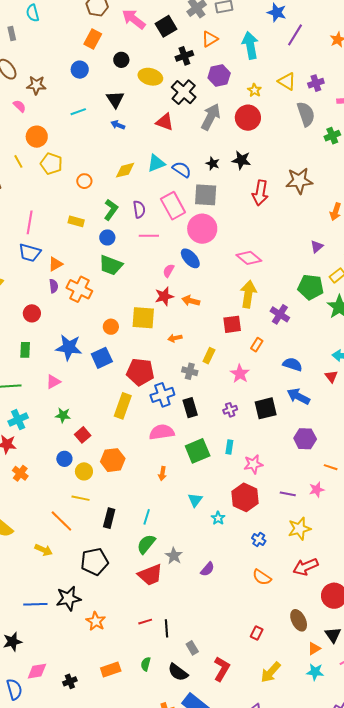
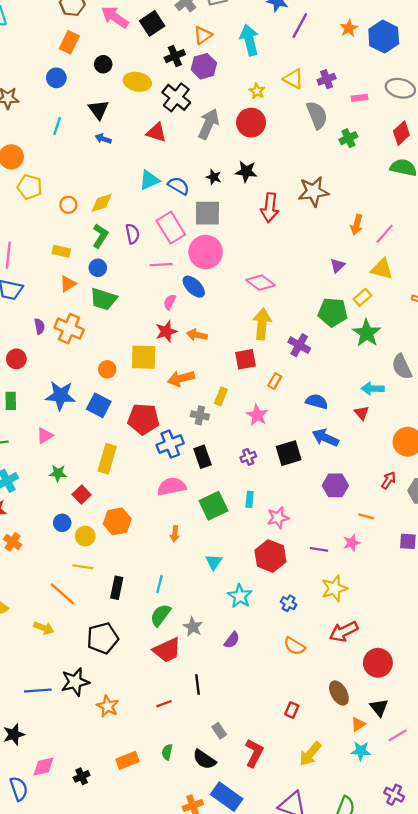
purple hexagon: (219, 76) -> (204, 66), moved
cyan line: (78, 112) -> (57, 126), turned -49
yellow diamond: (125, 170) -> (102, 203), moved
pink line: (149, 236) -> (161, 265), moved
orange triangle: (55, 264) -> (68, 284), moved
orange arrow: (175, 338) -> (181, 378), size x1.6
blue square: (102, 358) -> (99, 405), turned -35
yellow rectangle: (123, 406) -> (107, 459), moved
cyan star: (218, 518) -> (240, 596), moved, size x1.5
black line: (166, 628) -> (198, 684), moved

